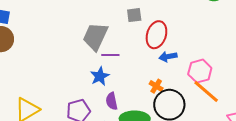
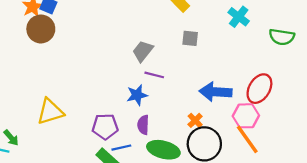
red ellipse: (156, 35) -> (259, 89), moved
gray trapezoid: (95, 37) -> (143, 51), size x0.7
blue arrow: (168, 57) -> (216, 92), size x1.6

